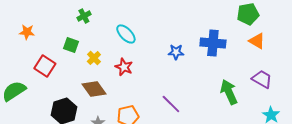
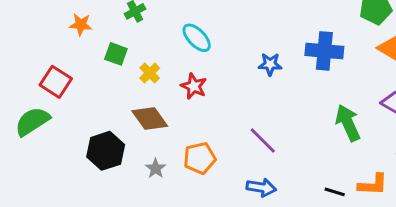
orange star: (27, 32) -> (81, 25), moved
red square: (45, 66) -> (56, 82), moved

